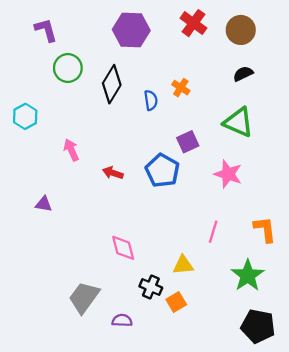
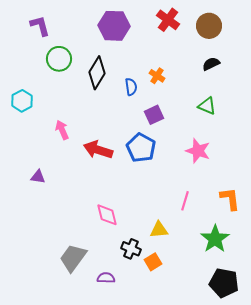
green triangle: (238, 122) -> (207, 106), size x0.7
purple square: (188, 142) -> (154, 115), moved
red arrow: (113, 173) -> (98, 150), size x1.6

